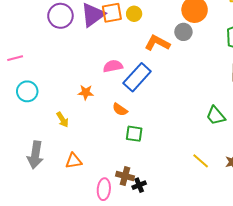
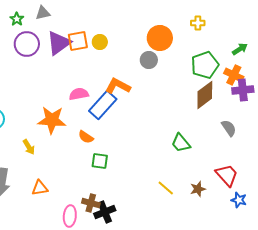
orange L-shape: (157, 43) -> (118, 86), moved
orange star: (86, 92) -> (52, 120), size x1.8
black cross: (139, 185) -> (105, 212), size x1.5

